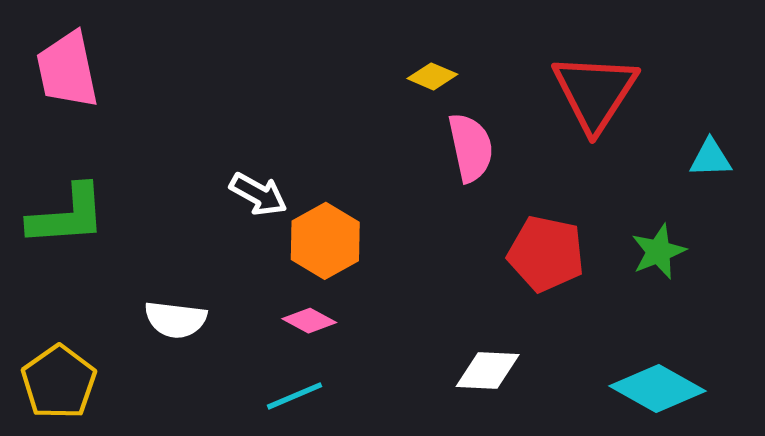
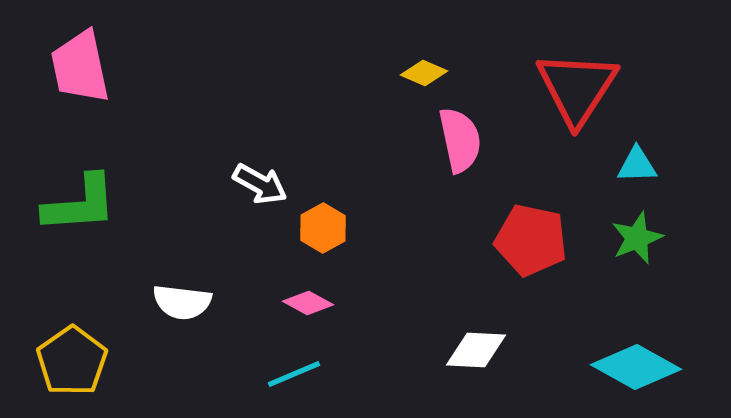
cyan triangle: (711, 158) -> (637, 165), moved
orange hexagon: (325, 241) -> (323, 228), size x0.7

